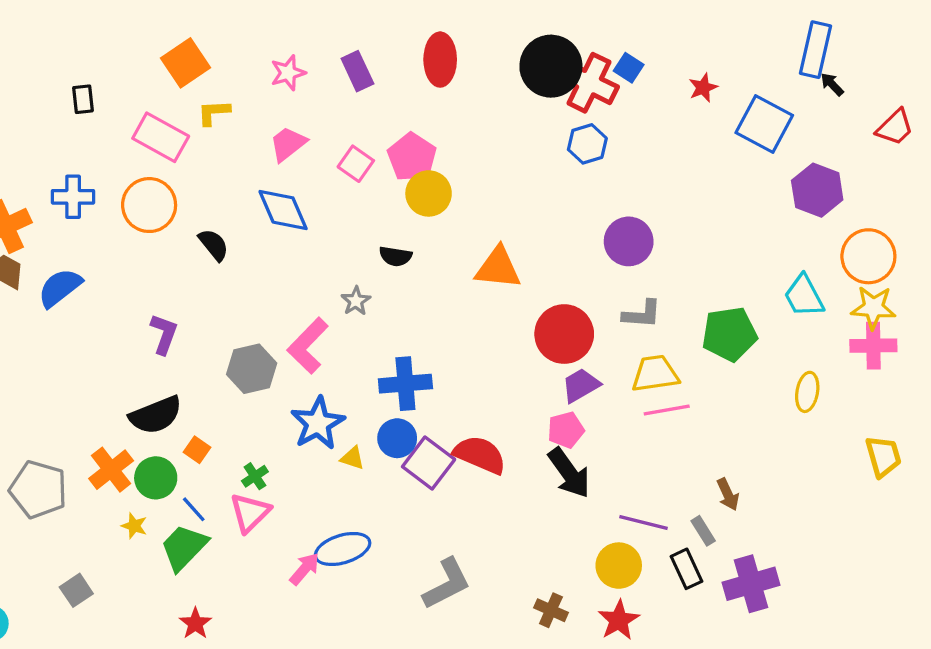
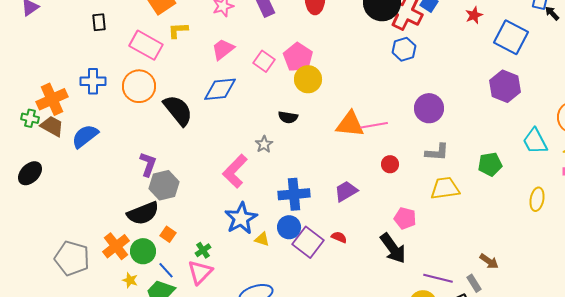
purple hexagon: (817, 190) -> (505, 86), moved
blue diamond: (283, 210) -> (220, 89), turned -72
black semicircle: (214, 245) -> (178, 110), size x1.6
red circle: (564, 334) -> (390, 164), size x0.5
green pentagon: (730, 334) -> (490, 164), size x0.7
gray hexagon: (252, 369) -> (164, 185), moved
purple trapezoid: (581, 385) -> (346, 191), moved
pink line: (667, 410) -> (374, 125), moved
pink pentagon: (566, 430) -> (405, 218), moved, turned 30
red semicircle: (480, 455) -> (339, 237), size x0.5
brown arrow: (728, 494) -> (489, 261), turned -30

